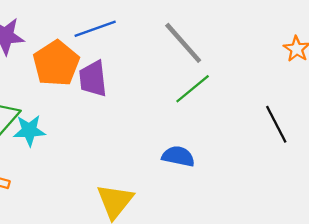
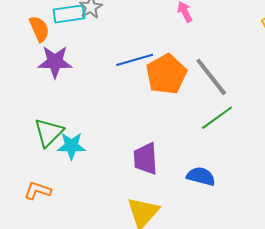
orange pentagon: (56, 63) -> (166, 74), moved
purple trapezoid: (93, 79) -> (145, 159), moved

